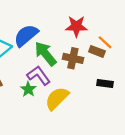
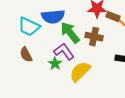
blue semicircle: (26, 35) -> (53, 17), turned -145
brown rectangle: (97, 51) -> (113, 17), moved

